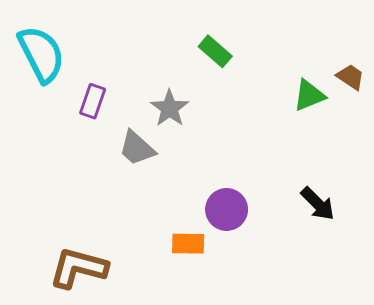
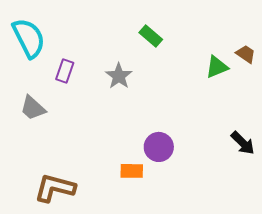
gray trapezoid: (137, 148) -> (33, 108), moved
black arrow: (318, 204) -> (243, 143), moved

